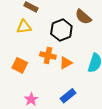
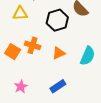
orange cross: (48, 56) -> (33, 45), moved

